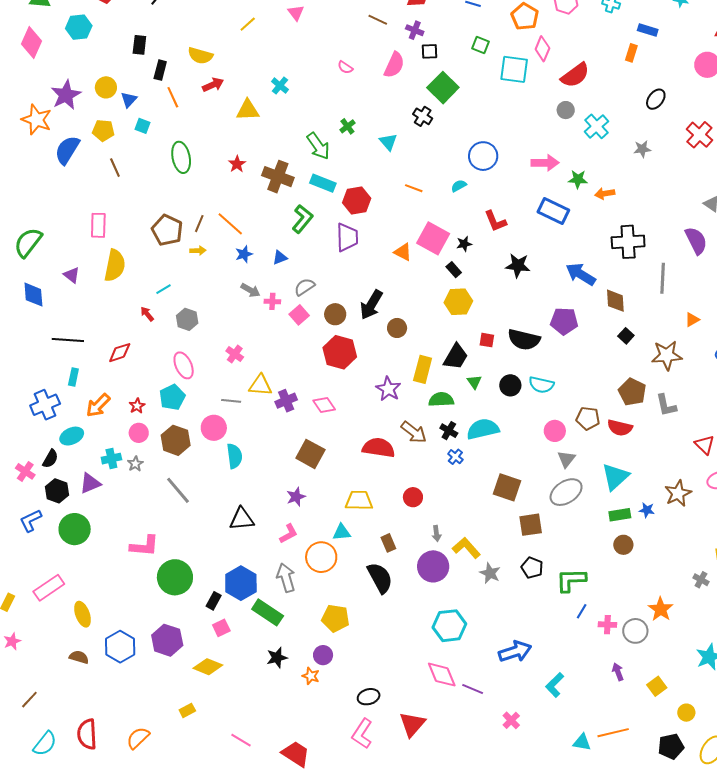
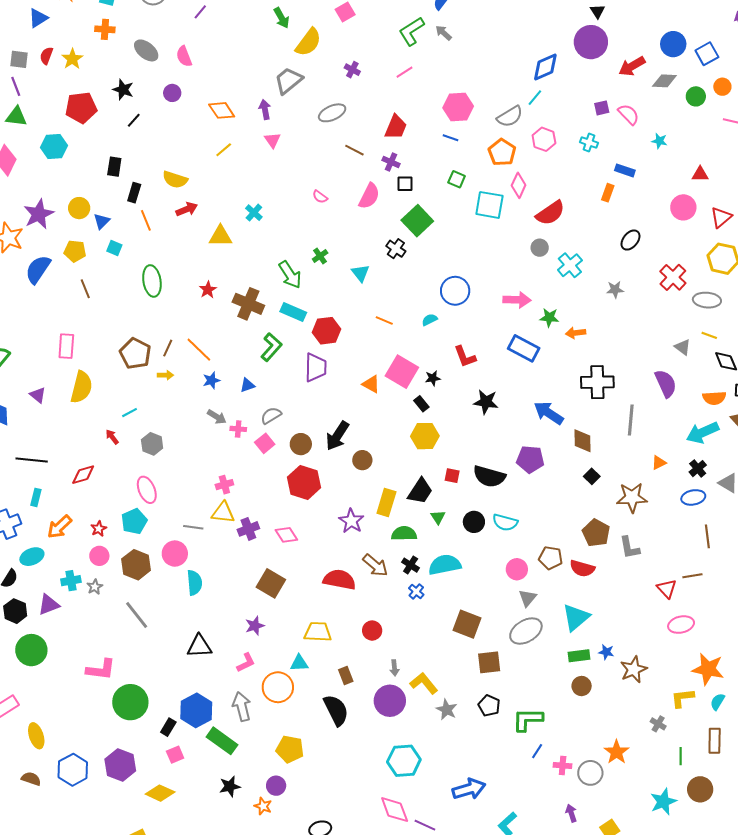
pink cross: (235, 354) -> (224, 485), moved, turned 36
brown star: (678, 493) -> (634, 669), moved

